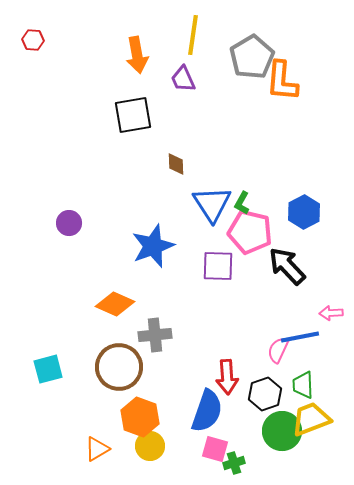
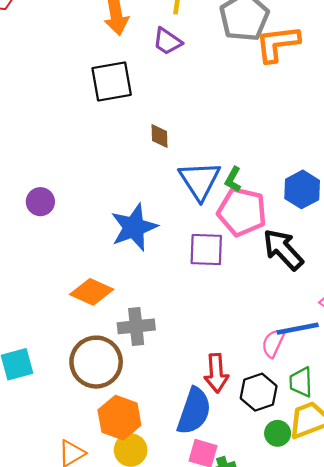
purple trapezoid: (183, 79) -> (167, 41), turned -32
orange L-shape: (282, 81) -> (278, 44), turned 78
green circle: (282, 431) -> (278, 433), size x0.6

